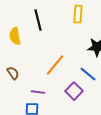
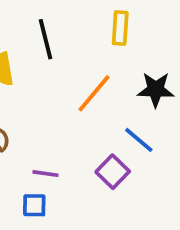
orange line: (55, 65) -> (94, 93), moved

